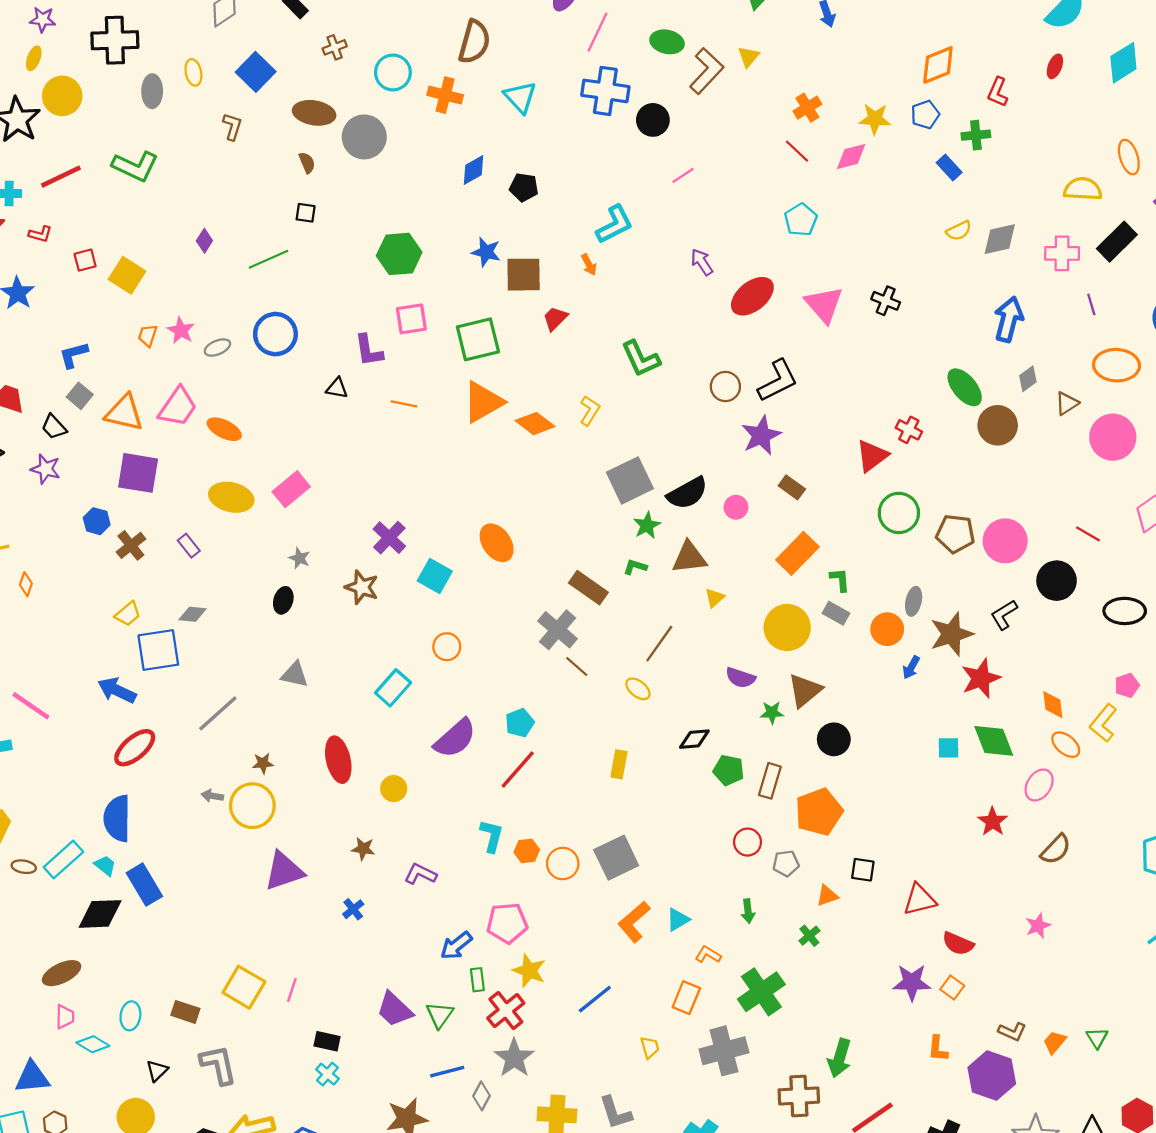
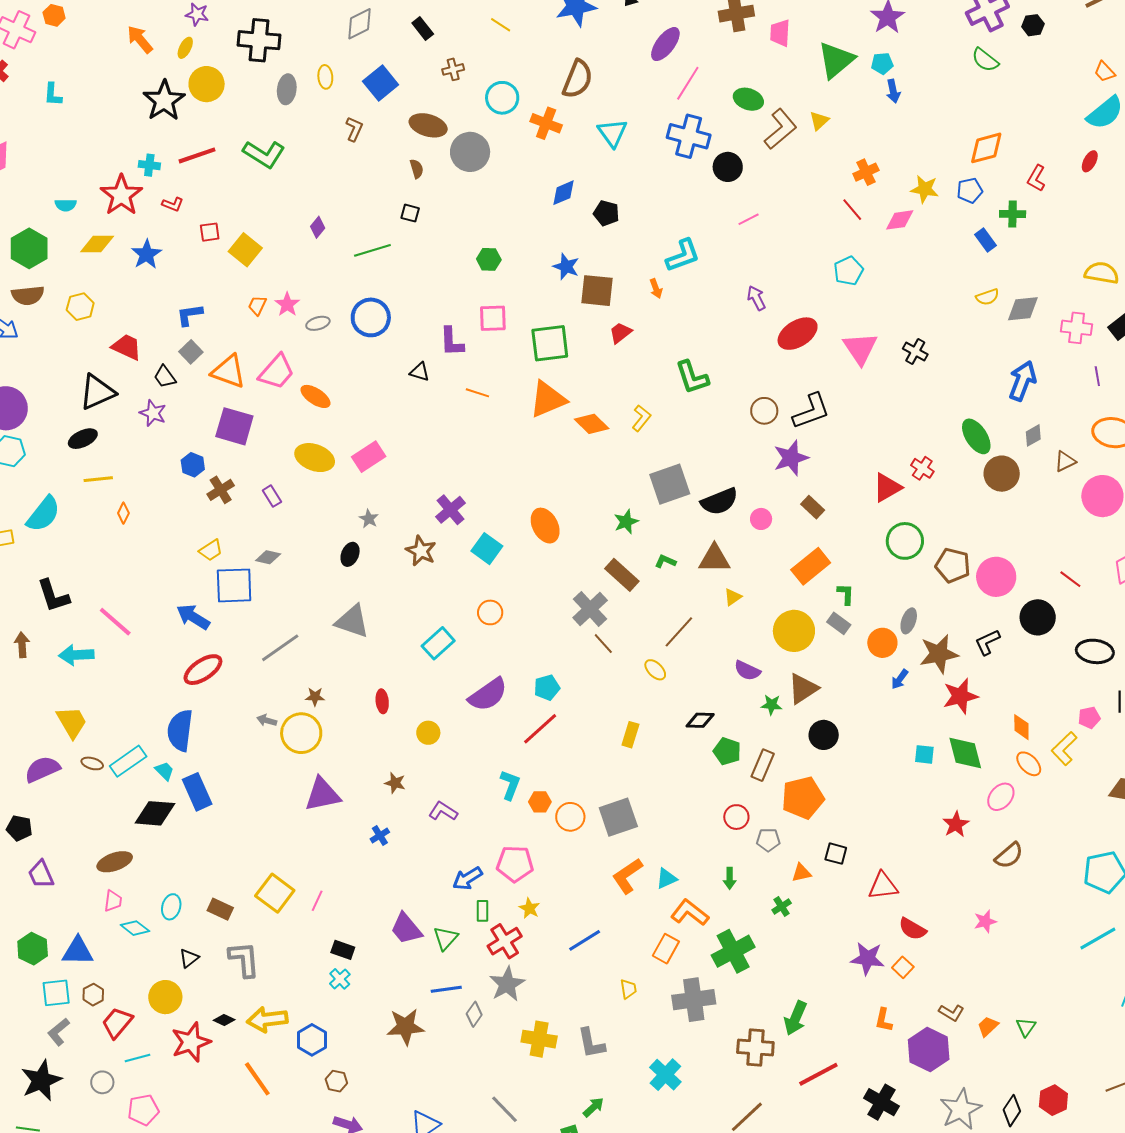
green hexagon: (399, 254) -> (489, 259), size x0.6
green star: (647, 525) -> (626, 522), moved
gray triangle: (295, 675) -> (352, 621), size x1.4
red ellipse: (338, 760) -> (382, 701), size x0.6
orange L-shape: (708, 955) -> (690, 913), size x1.6
yellow star: (529, 971) -> (529, 908), size x0.7

